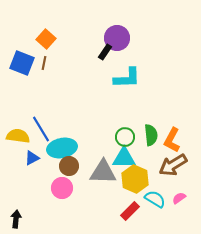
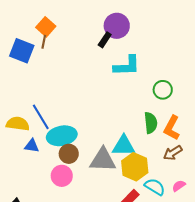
brown line: (44, 63) -> (44, 42), moved
green circle: (125, 137) -> (163, 90), moved
blue triangle: (32, 158) -> (32, 146), turned 35
brown arrow: (173, 165) -> (173, 153), size x0.7

